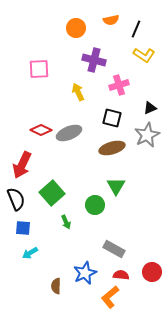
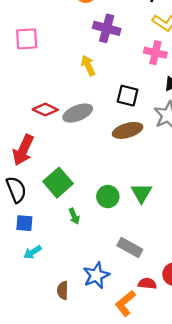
pink square: (39, 69) -> (27, 39), moved
pink cross: (119, 85) -> (155, 53), moved, turned 30
green triangle: (116, 186) -> (141, 193), moved
red semicircle: (121, 275) -> (147, 283), moved

